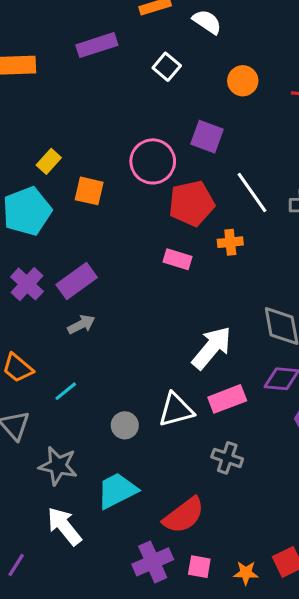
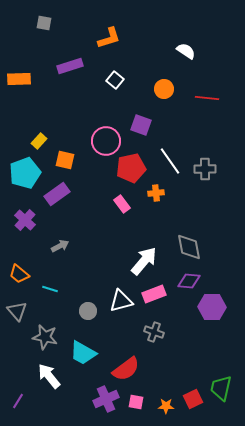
white semicircle: (207, 22) -> (186, 51), moved
pink rectangle: (178, 259) -> (122, 204), turned 36
purple rectangle: (77, 281) -> (57, 194), moved
cyan line: (66, 391) -> (50, 289), turned 56
cyan trapezoid: (117, 491) -> (83, 353), turned -124

